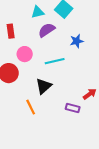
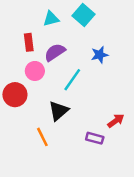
purple semicircle: (47, 30) -> (55, 52), moved
red rectangle: (11, 31) -> (29, 42), moved
cyan line: (55, 61) -> (72, 80), turned -42

